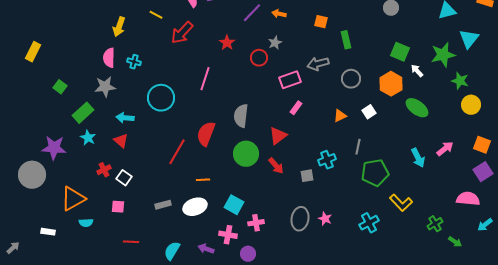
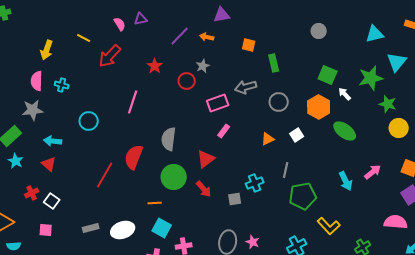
cyan circle: (161, 98) -> (89, 121), size x0.7
orange line: (203, 180) -> (155, 203), moved

